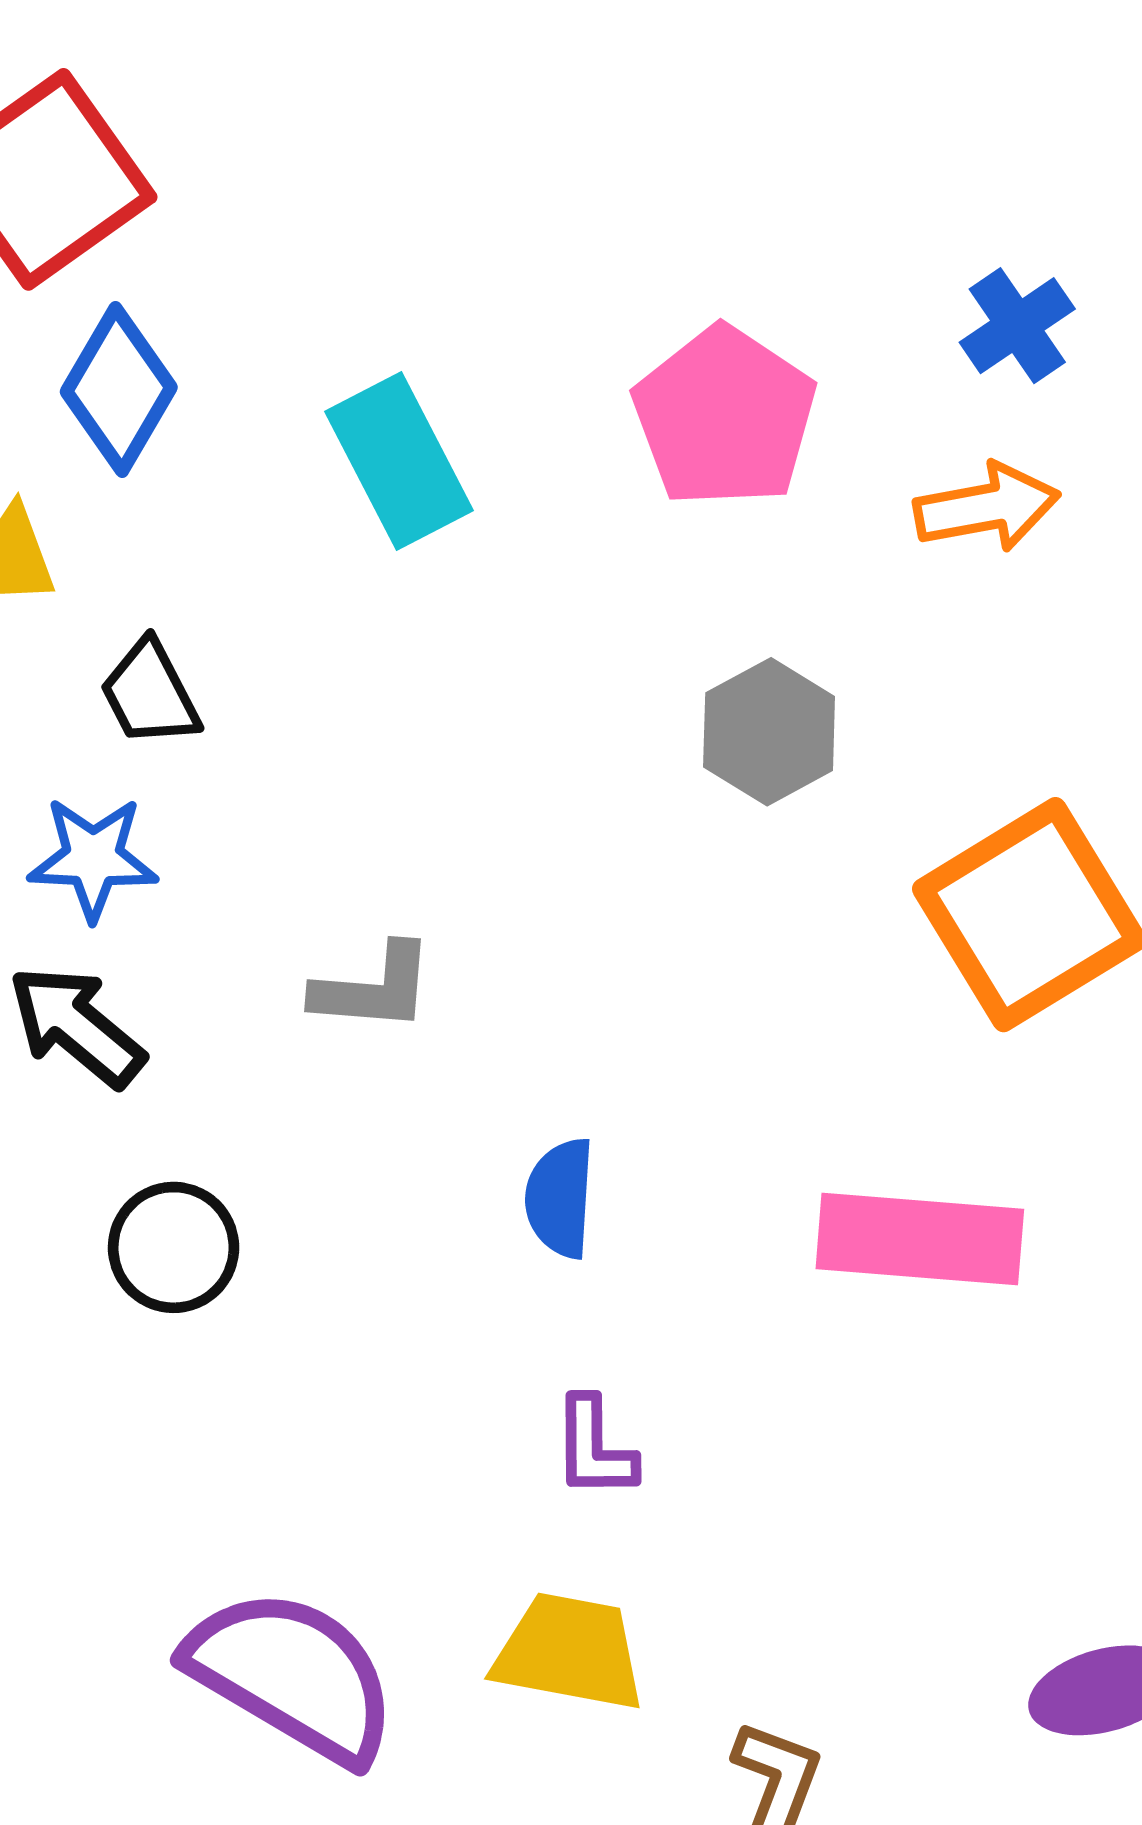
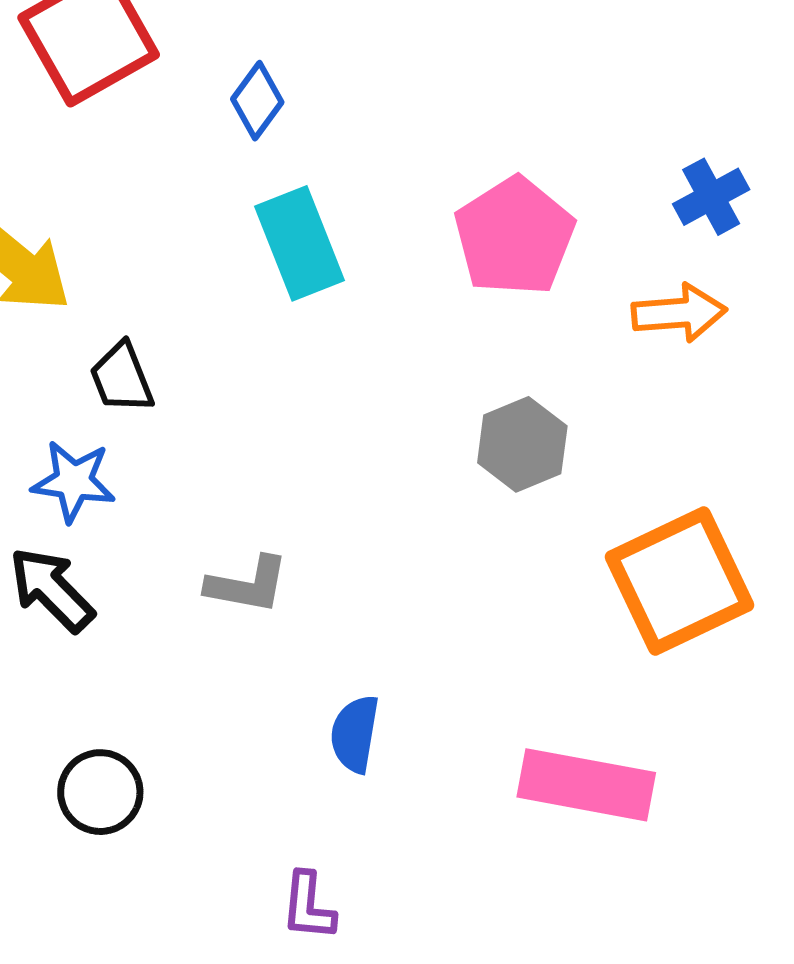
blue diamond: (119, 389) -> (257, 101), moved, size x0.7
black circle: (174, 1247) -> (100, 792), moved
purple L-shape: (594, 1448) -> (308, 906), moved

